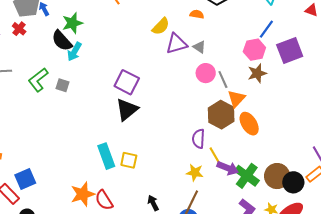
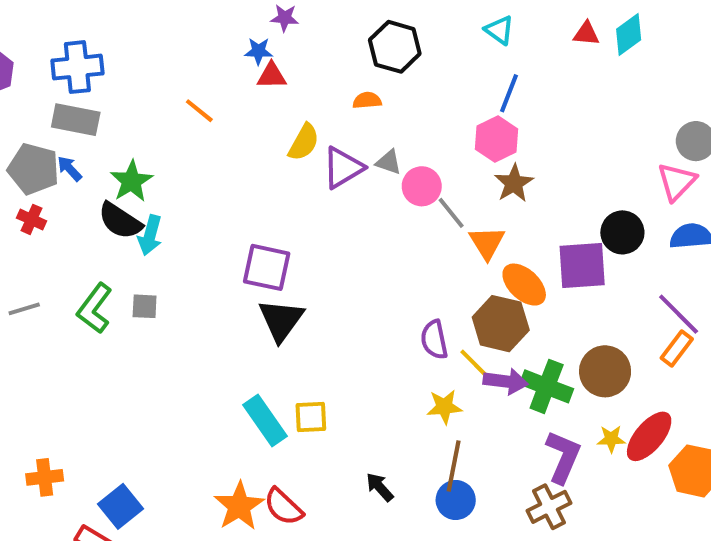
purple square: (290, 51) -> (582, 265), moved, turned 32
pink circle: (206, 73) -> (422, 186), moved
brown hexagon: (221, 115) -> (501, 324), moved
black circle: (293, 182) -> (622, 232), moved

